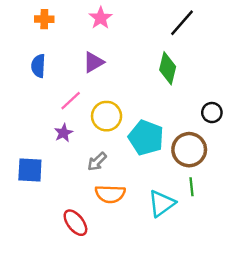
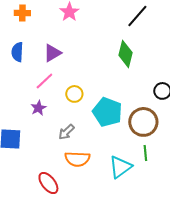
purple triangle: (93, 62) -> (52, 53), moved
yellow circle: (107, 116) -> (74, 94), size x0.7

